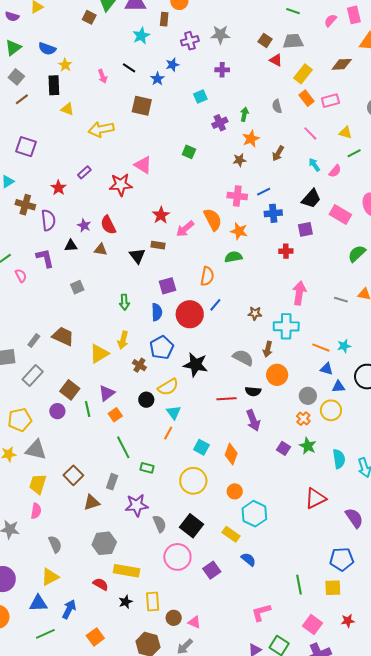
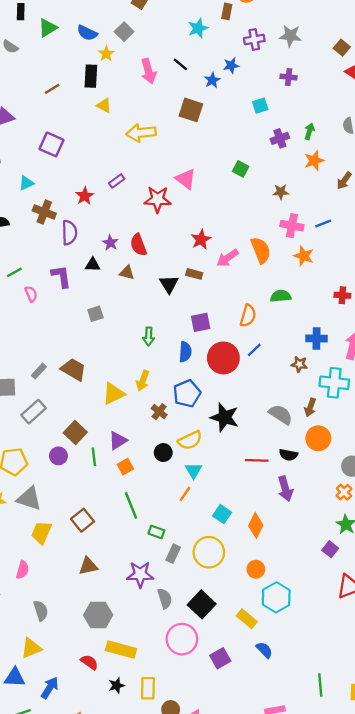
pink arrow: (103, 76) -> (148, 71), size x1.5
gray square: (16, 77) -> (124, 32), moved
brown star: (240, 160) -> (281, 192), moved
blue cross: (273, 213) -> (317, 339), moved
orange star: (239, 231) -> (304, 256), moved
purple square: (283, 448) -> (330, 549), moved
brown square: (73, 475) -> (83, 520), moved
gray rectangle: (112, 482) -> (173, 554), moved
yellow trapezoid: (38, 484) -> (41, 533), moved

